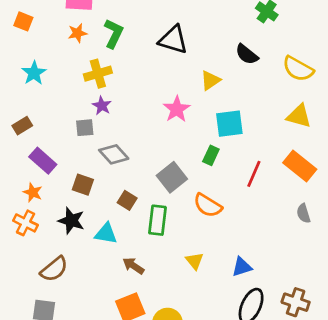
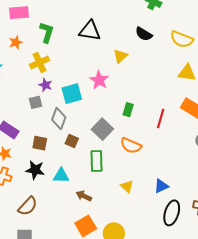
orange star: (77, 33) -> (16, 42), moved
cyan square: (229, 124) -> (72, 94), moved
gray diamond: (114, 154) -> (59, 118), turned 70
brown square: (127, 200) -> (72, 141), moved

